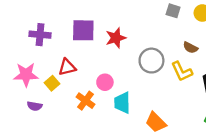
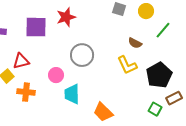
red star: (116, 38) -> (66, 17), moved
gray circle: (151, 61) -> (82, 55), moved
orange cross: (85, 101) -> (26, 92), moved, turned -30

